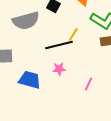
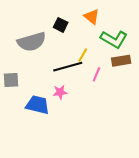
pink star: (59, 69) -> (60, 92), moved
pink line: (89, 84) -> (96, 74), moved

